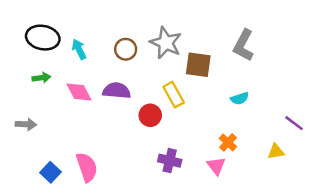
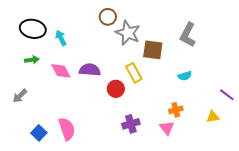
brown circle: (126, 49) -> (108, 17), moved
gray arrow: (26, 124) -> (20, 96), turned 133
orange cross: (228, 142) -> (176, 110), turned 32
purple cross: (170, 161) -> (131, 124), turned -30

